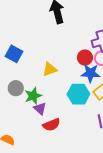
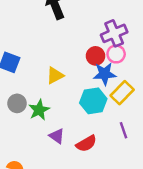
purple triangle: (40, 109) -> (57, 136), moved
red semicircle: (51, 125) -> (86, 144), moved

